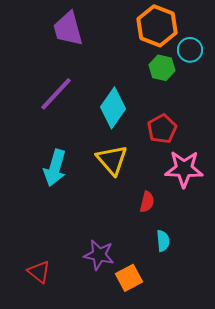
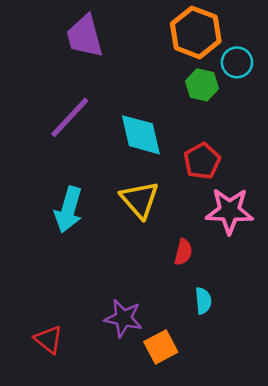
cyan diamond: (113, 108) -> (141, 135), turned -48

